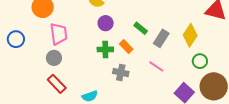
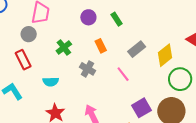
green rectangle: (141, 28) -> (117, 19), moved
green cross: (105, 49) -> (64, 47), moved, turned 35
green circle: (200, 61) -> (180, 79), moved, size x1.5

